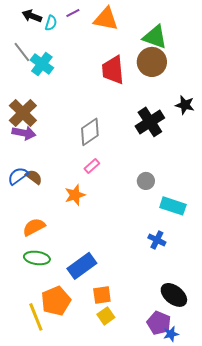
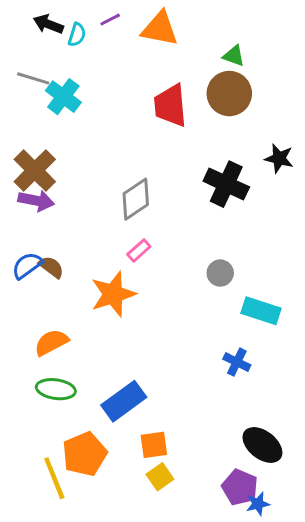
green triangle: (155, 37) -> (234, 56), size x0.6
gray line: (22, 52) -> (33, 78), turned -35
black cross: (150, 122) -> (226, 184), turned -32
orange star: (75, 195) -> (113, 294), size x1.4

